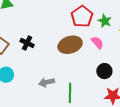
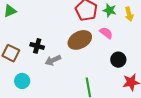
gray arrow: (47, 82) -> (53, 60), moved

